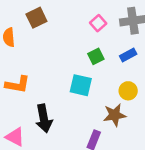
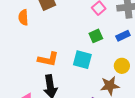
orange L-shape: (18, 84) -> (48, 59), moved

